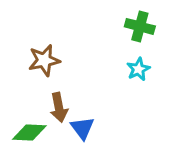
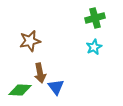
green cross: (140, 26) -> (95, 18), turned -30

